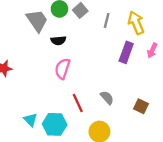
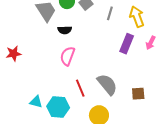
gray semicircle: (107, 98) -> (107, 84), size x1.6
brown square: (141, 106) -> (138, 94), turned -32
cyan triangle: (31, 120) -> (36, 102), turned -32

